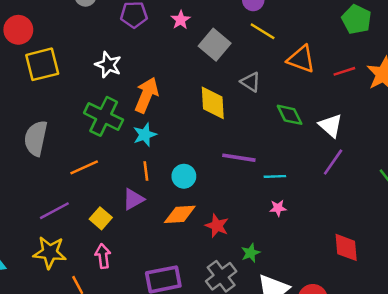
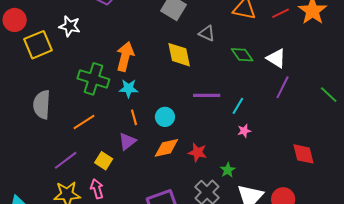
white star: (108, 65) -> (70, 26), moved
cyan star: (145, 135) -> (129, 88), turned 30
cyan line: (275, 176) -> (238, 106), turned -48
pink arrow: (103, 256) -> (97, 189), moved

